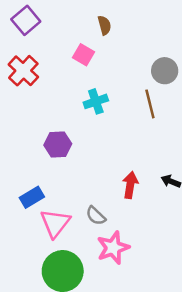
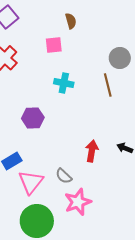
pink square: (84, 55) -> (54, 45), turned -36
cyan cross: (96, 101) -> (64, 83), turned 30

